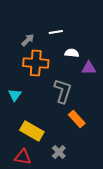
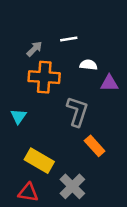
gray cross: (59, 152) -> (72, 186), size x1.5

